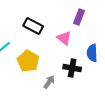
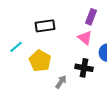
black rectangle: (33, 26) -> (45, 26), turned -36
pink triangle: (64, 38) -> (85, 38), moved

